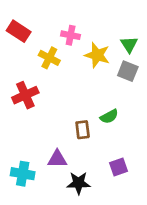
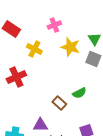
pink cross: (71, 35) -> (54, 25), moved, turned -32
brown rectangle: (83, 130) -> (59, 103), turned -40

